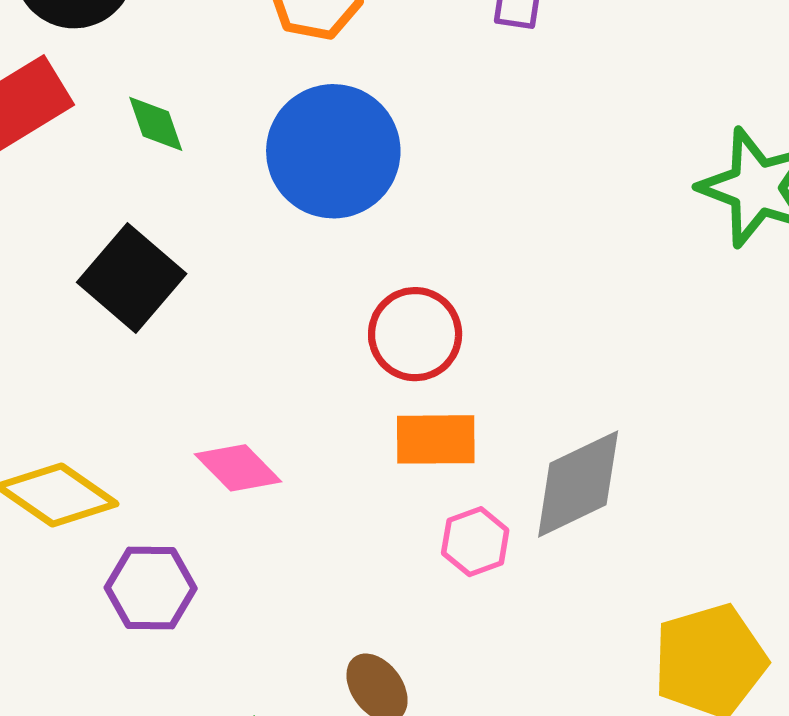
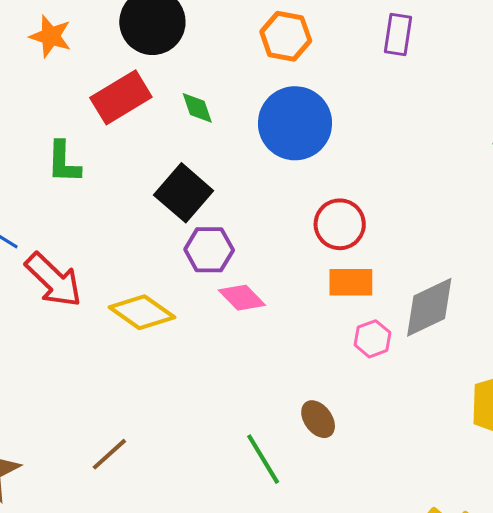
purple hexagon: (151, 588) -> (209, 250), moved

